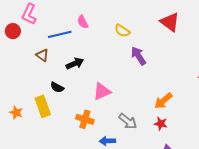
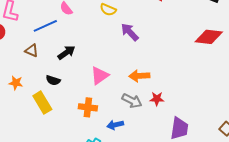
orange arrow: (163, 101) -> (139, 76), moved, turned 48
orange star: (16, 113) -> (16, 83), moved
red star: (161, 124) -> (157, 99), moved

